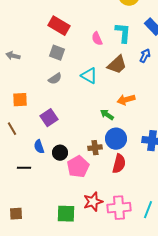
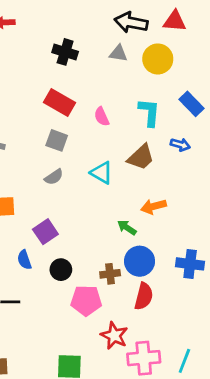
pink semicircle: (97, 39) -> (102, 117), moved
blue arrow: (145, 56) -> (180, 145), turned 80
blue semicircle: (39, 147) -> (24, 260), moved
black circle: (60, 153) -> (61, 270), moved
pink pentagon: (78, 167) -> (86, 301), turned 30
red star: (93, 202) -> (114, 336), moved, turned -30

